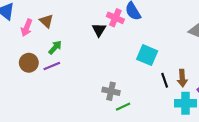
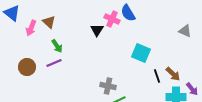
green arrow: (55, 47) -> (57, 46), turned 104
brown circle: (29, 63) -> (27, 67), moved
brown arrow: (182, 78) -> (173, 74), turned -42

